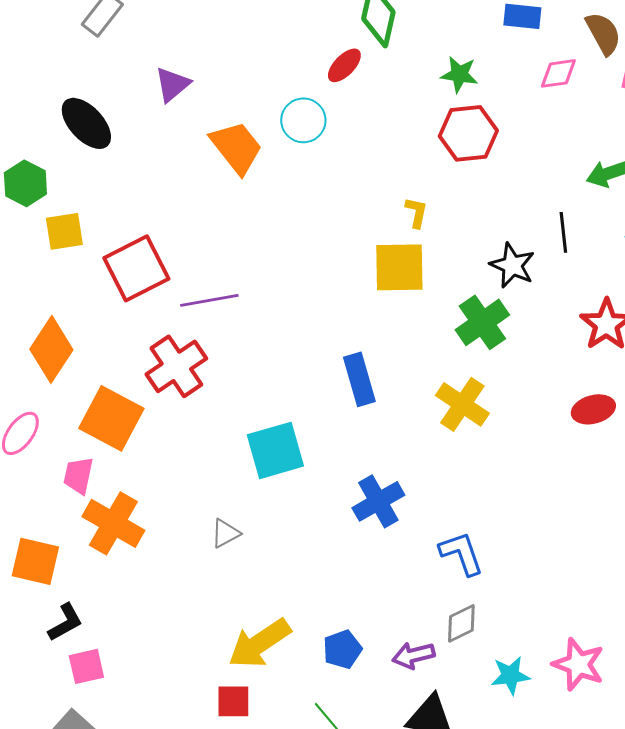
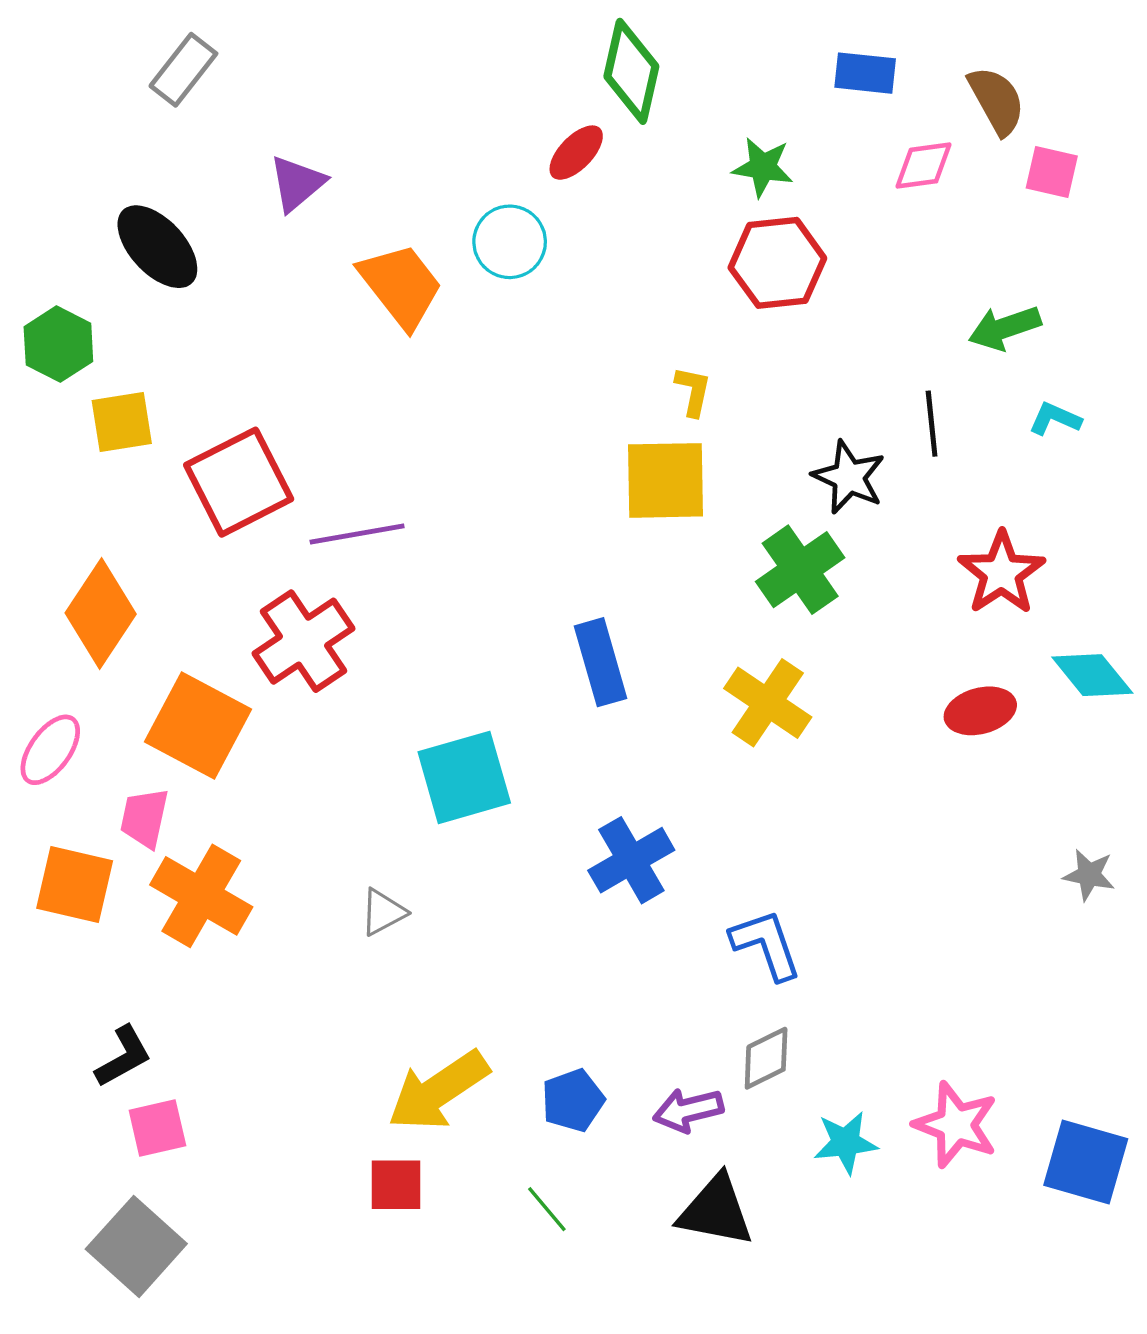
orange square: (35, 561) -> (75, 885), moved

